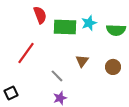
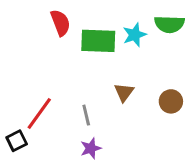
green semicircle: (116, 30) -> (169, 24), moved
red line: (26, 53) -> (39, 114), moved
gray line: (57, 76) -> (86, 115), turned 32

